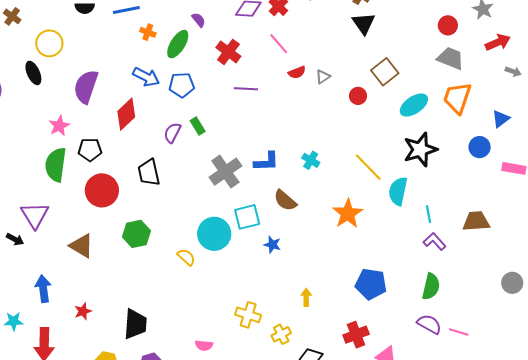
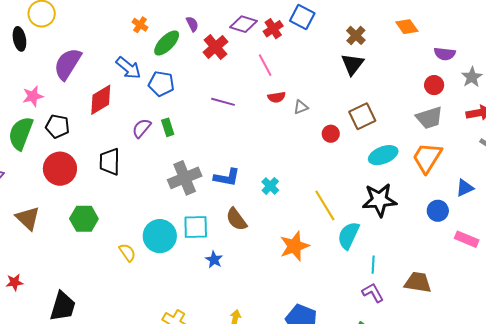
red cross: (228, 52) -> (215, 47), moved
gray trapezoid: (451, 58) -> (429, 118), turned 128

